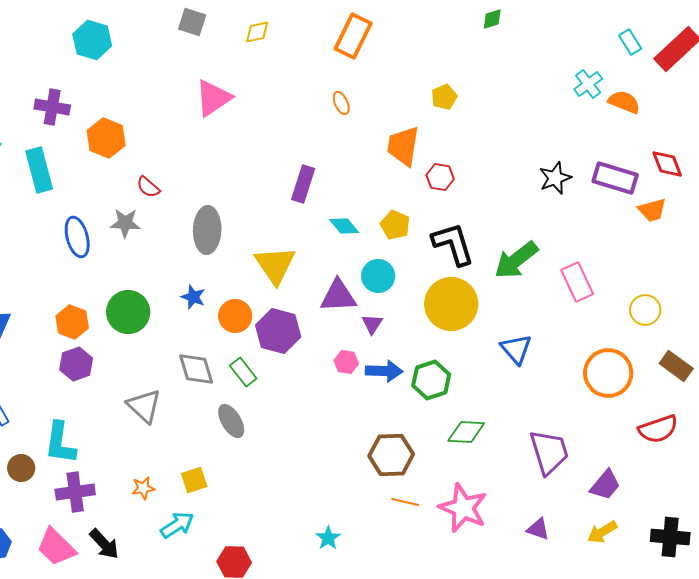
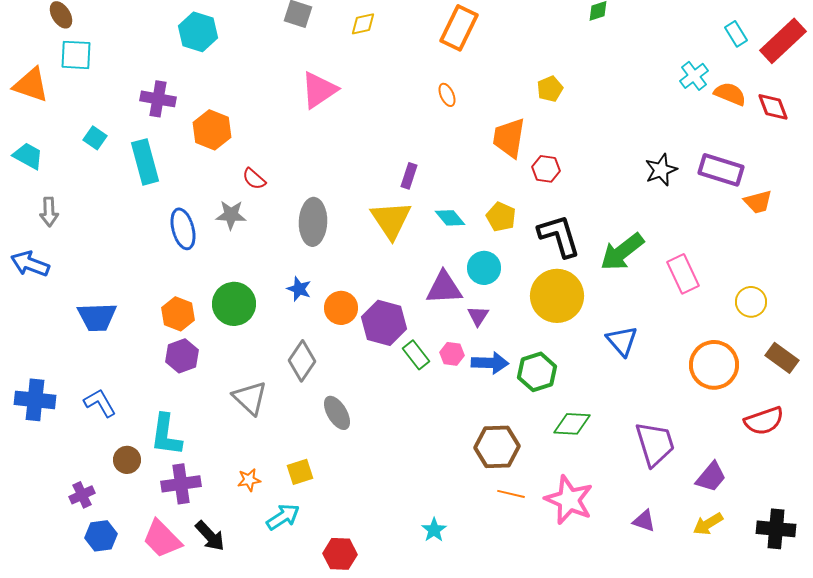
red diamond: (667, 164) -> (773, 107), moved
purple rectangle: (303, 184) -> (409, 176), size x0.7
yellow triangle: (275, 265) -> (391, 220), moved
gray diamond: (196, 369) -> (302, 361), turned 51
green rectangle: (243, 372) -> (416, 355), moved

